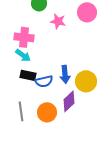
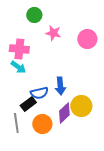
pink circle: (87, 12) -> (87, 39), moved
black rectangle: (28, 75) -> (28, 104), moved, turned -49
yellow circle: (86, 81) -> (81, 106), moved

